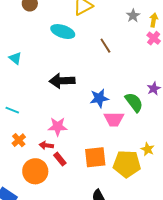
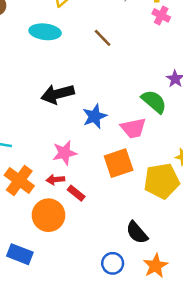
blue star: (99, 98) -> (95, 116), moved
orange cross: (19, 140) -> (19, 180), size x1.6
orange square: (95, 157) -> (119, 163), moved

